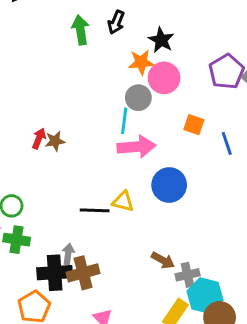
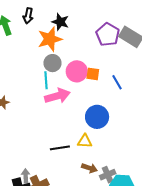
orange star: (141, 62) -> (50, 39), size x1.4
pink circle: (164, 78) -> (77, 71), moved
blue circle: (169, 185) -> (97, 117), moved
yellow triangle: (123, 201) -> (85, 141), moved
black line: (95, 210) -> (60, 148), moved

